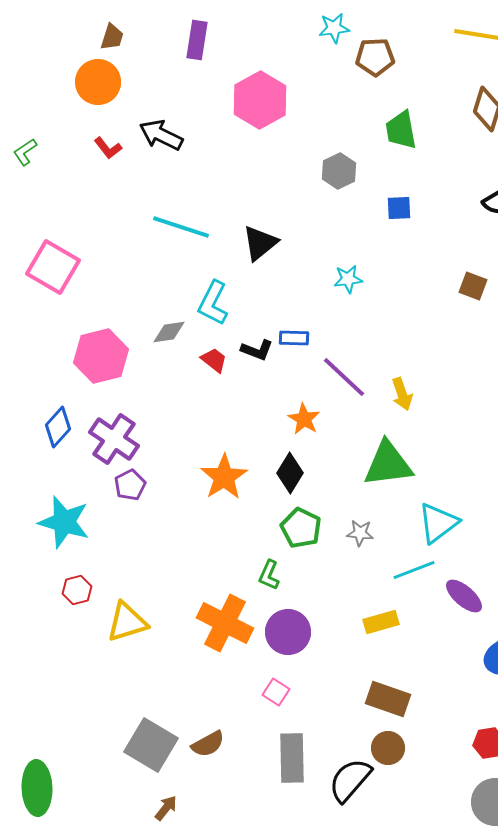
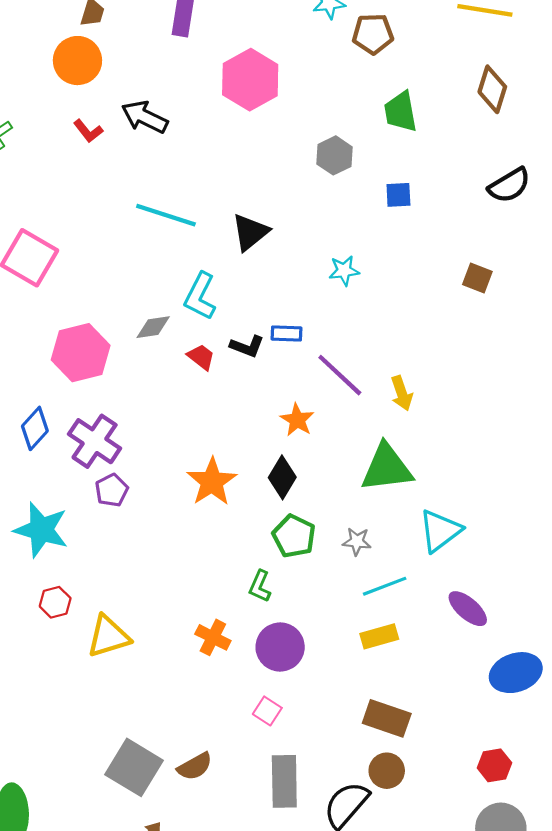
cyan line: (414, 570) -> (385, 586), moved
orange cross: (225, 623) -> (213, 637), size x0.6

